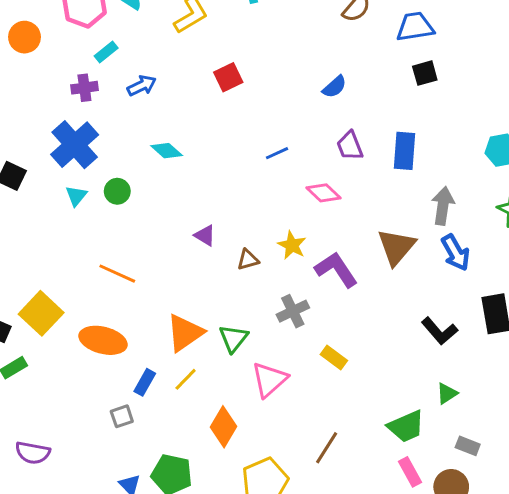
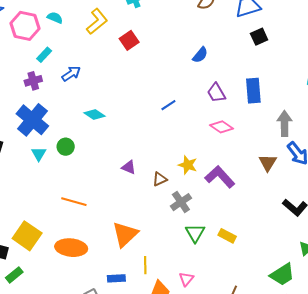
red square: (228, 77) -> (129, 40), moved
pink diamond: (324, 193) -> (222, 127), moved
brown triangle: (396, 247) -> (268, 163), moved, size x0.7
gray cross: (293, 311) -> (181, 202), moved
green triangle: (233, 338) -> (195, 233), moved
yellow line: (186, 379) -> (145, 265), moved, turned -36
pink triangle: (269, 380) -> (186, 279), moved, size x0.6
blue rectangle: (145, 382) -> (116, 278), moved, turned 66

